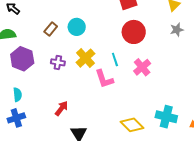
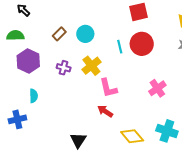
cyan line: (115, 59) -> (120, 47), moved
pink cross: (142, 67) -> (157, 88), moved
cyan semicircle: (17, 95) -> (34, 96), moved
red arrow: (61, 108) -> (105, 111), moved, turned -98

